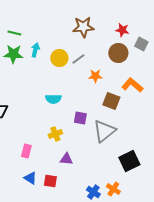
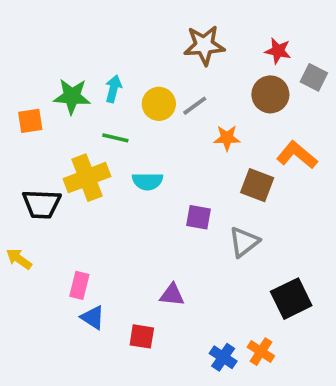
green line: (14, 33) -> (115, 138), moved
gray triangle: (104, 131) -> (244, 242), size x0.7
yellow cross: (55, 134) -> (87, 178), moved, size x1.6
pink rectangle: (26, 151) -> (79, 285), moved
blue triangle: (30, 178) -> (93, 318), moved

